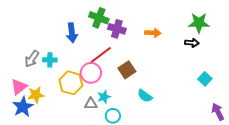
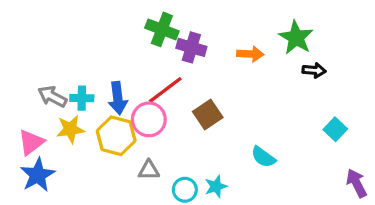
green star: (199, 23) -> (296, 38), moved, turned 30
blue arrow: (72, 33) -> (118, 98), moved
gray arrow: (32, 59) -> (52, 96), turned 84
yellow star: (36, 95) -> (70, 129), moved
cyan semicircle: (145, 96) -> (263, 157), moved
cyan star: (104, 97) -> (216, 186), moved

